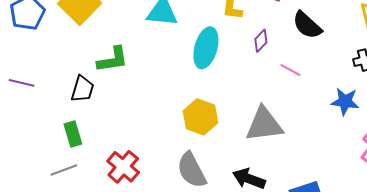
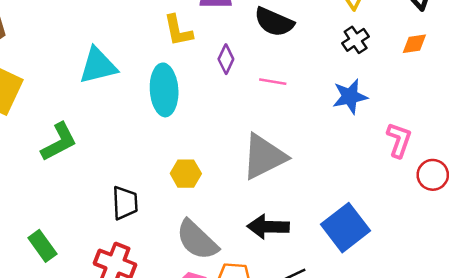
black trapezoid: (82, 89) -> (125, 203), moved
yellow hexagon: (200, 117) -> (186, 174), size x0.7

